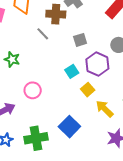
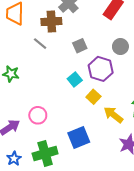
pink circle: (33, 90) -> (38, 115), moved
blue square: (69, 127) -> (79, 137), turned 30

